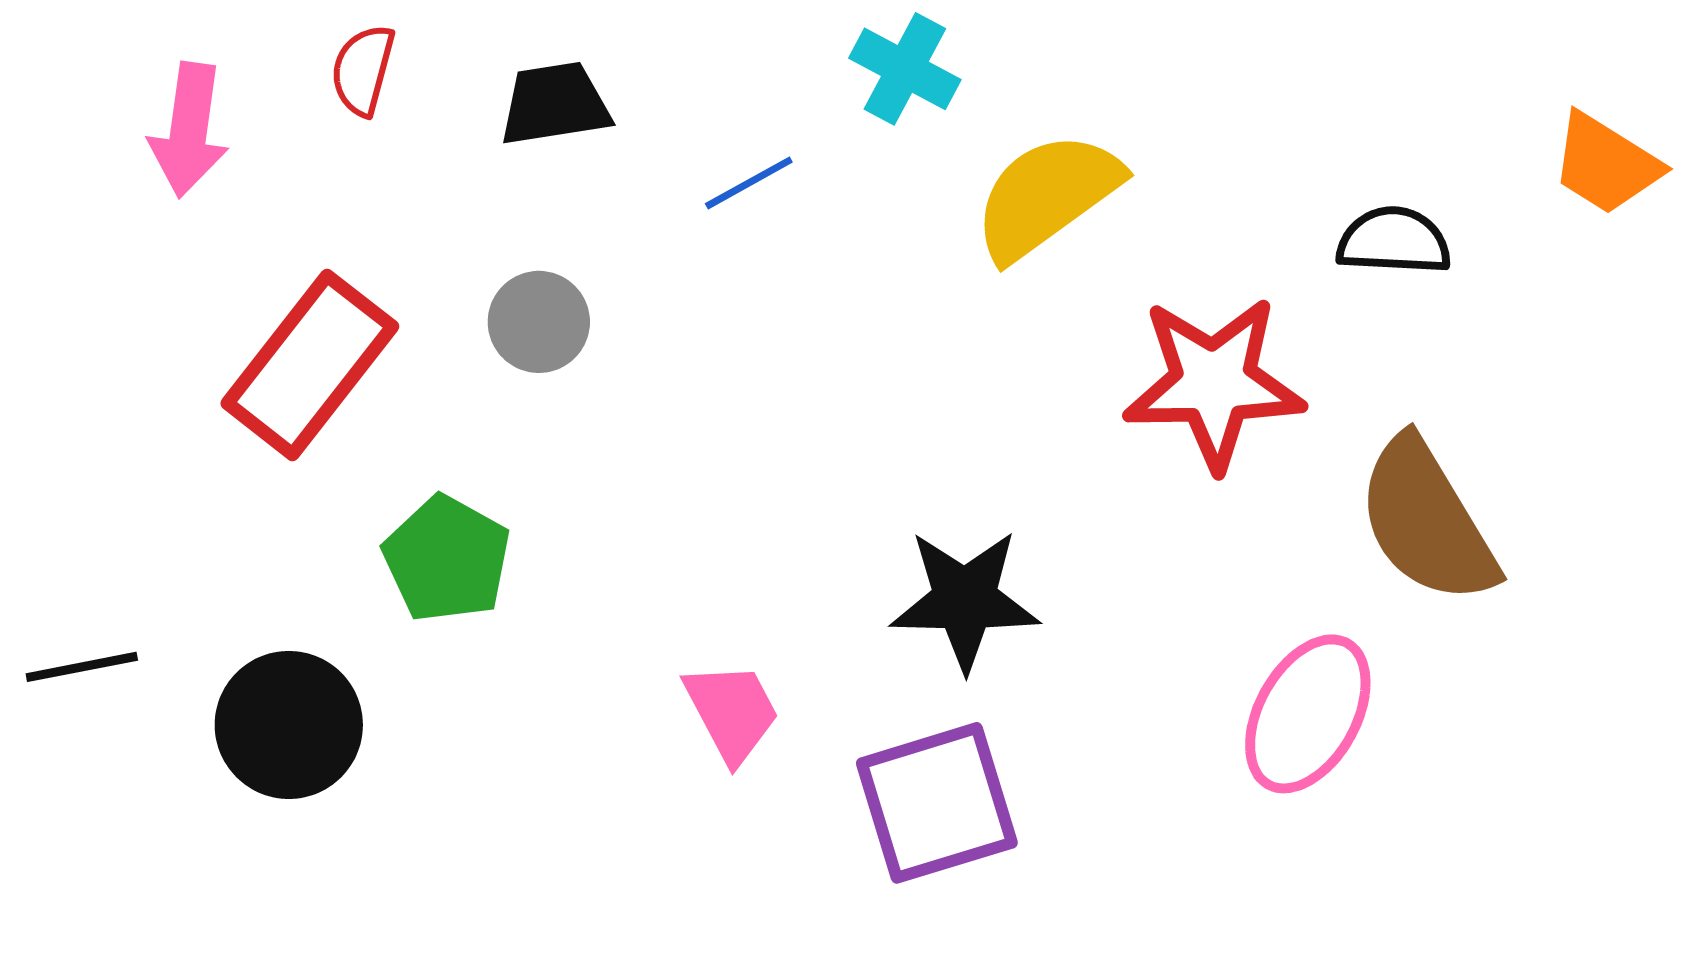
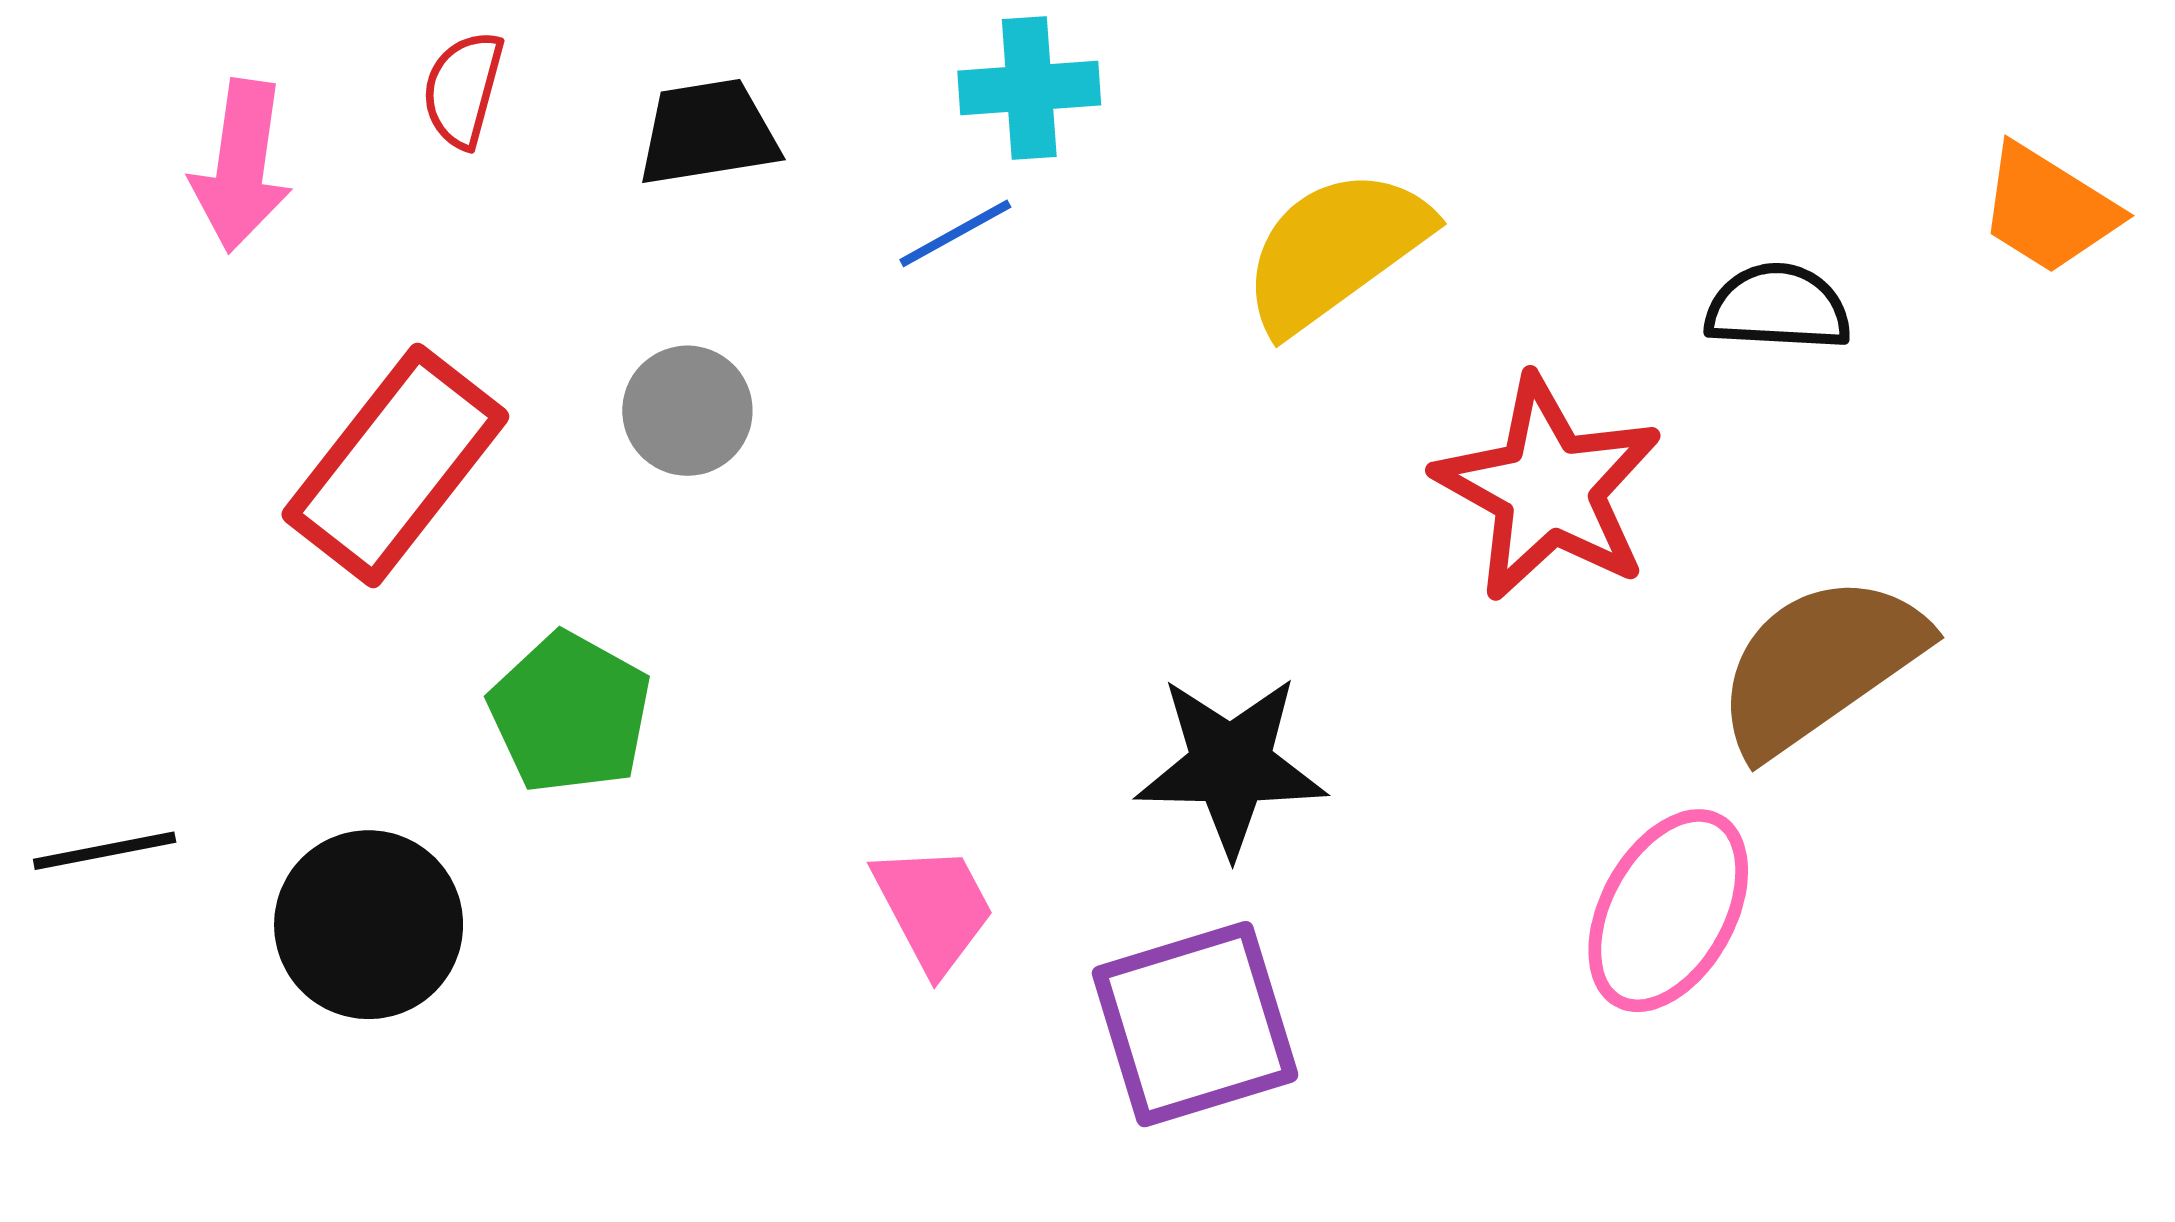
cyan cross: (905, 69) -> (1029, 88), moved, turned -32
red star: (1214, 383) -> (1548, 488), turned 30
brown semicircle: (1427, 521) -> (1820, 664), turned 86

